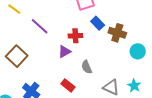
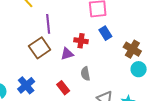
purple line: (40, 26) -> (48, 24), turned 30
brown cross: (117, 33) -> (132, 49), moved
brown square: (17, 56) -> (40, 48), moved

